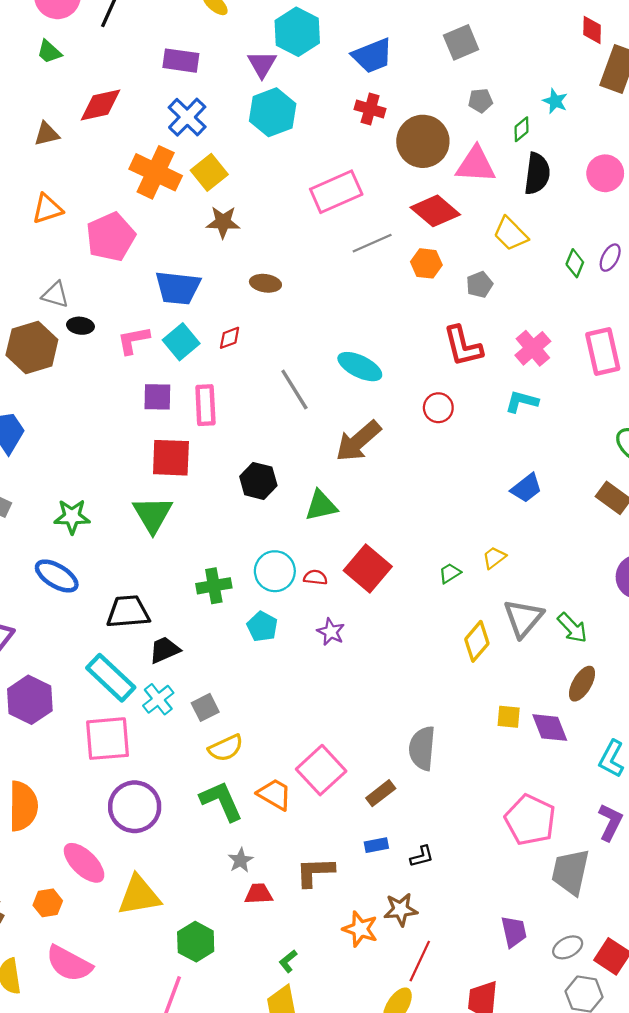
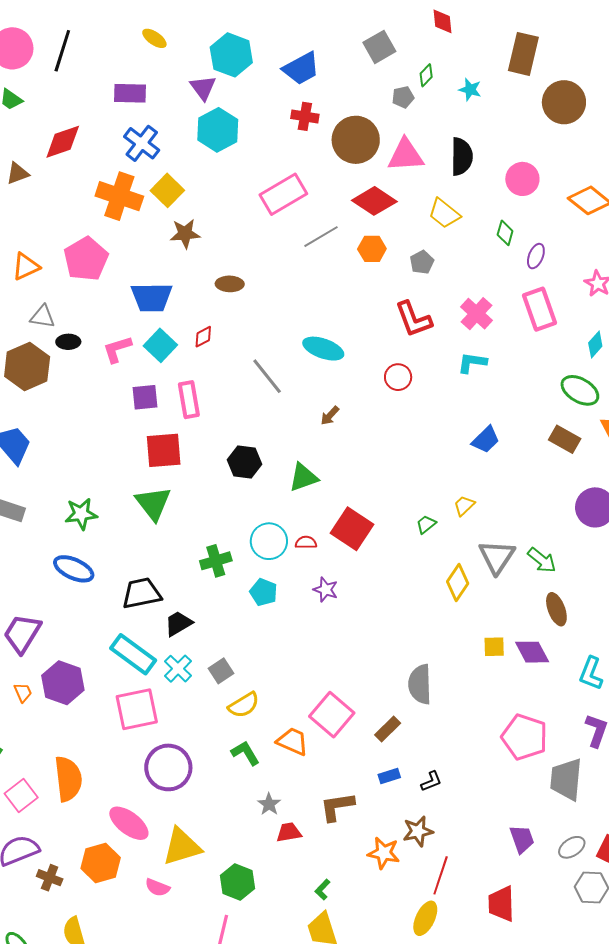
red diamond: (592, 30) -> (443, 21), moved
green diamond: (521, 129) -> (426, 75), moved
pink circle: (605, 173) -> (522, 179), moved
orange triangle: (47, 209) -> (26, 266), moved
purple ellipse: (610, 258) -> (536, 256), moved
brown arrow: (358, 441) -> (330, 416), size x0.5
brown ellipse: (582, 684) -> (556, 609), turned -44
green L-shape: (221, 801) -> (245, 753), size x0.7
orange hexagon: (48, 903) -> (101, 863), size x1.5
pink semicircle: (69, 964) -> (157, 887), moved, size x0.6

